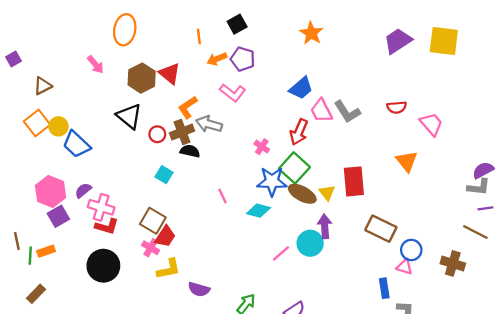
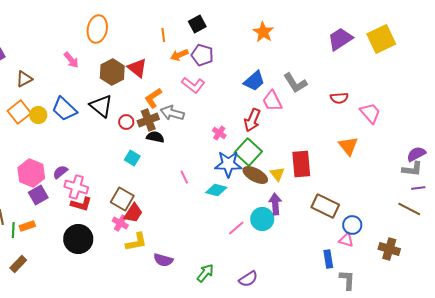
yellow square: (444, 41) -> (381, 39), turned -32
gray L-shape: (347, 112) -> (295, 83), moved
blue trapezoid: (76, 144) -> (64, 109), moved
brown cross: (453, 263) -> (389, 249), moved

